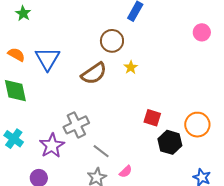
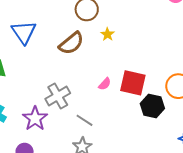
red square: (152, 118) -> (133, 83), size x1.5
pink semicircle: (126, 172) -> (105, 84), moved

